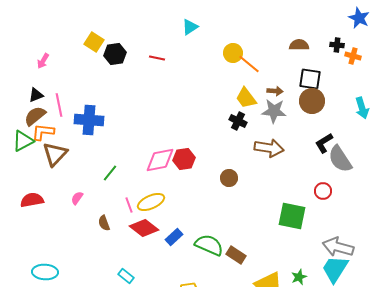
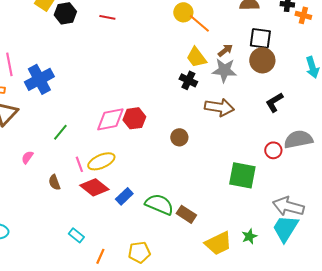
brown arrow: (275, 91) -> (225, 50), turned -42
blue cross: (89, 120) -> (39, 79), turned -32
gray semicircle: (340, 159) -> (298, 139), moved, turned 112

